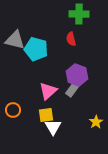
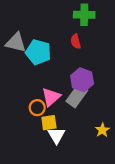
gray rectangle: (72, 90) -> (77, 96), size x1.5
orange circle: (13, 110) -> (37, 108), moved

